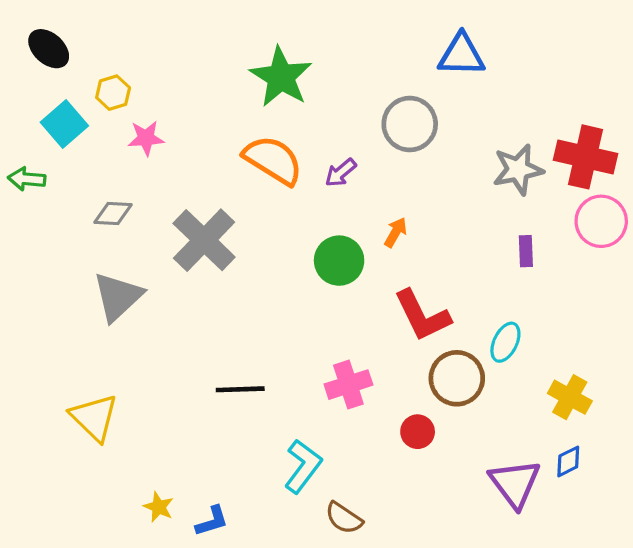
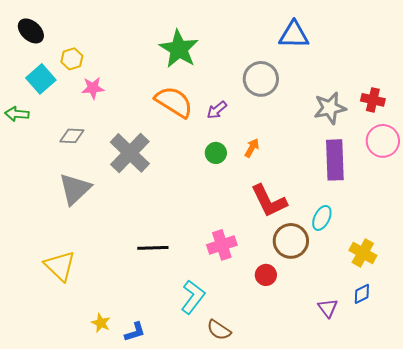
red cross: (585, 157) -> (373, 100), size x0.6
purple rectangle: (526, 251) -> (335, 160), size x2.0
green circle: (339, 261) -> (216, 153), moved, size x0.7
purple triangle: (515, 483) -> (328, 308), size x0.6

